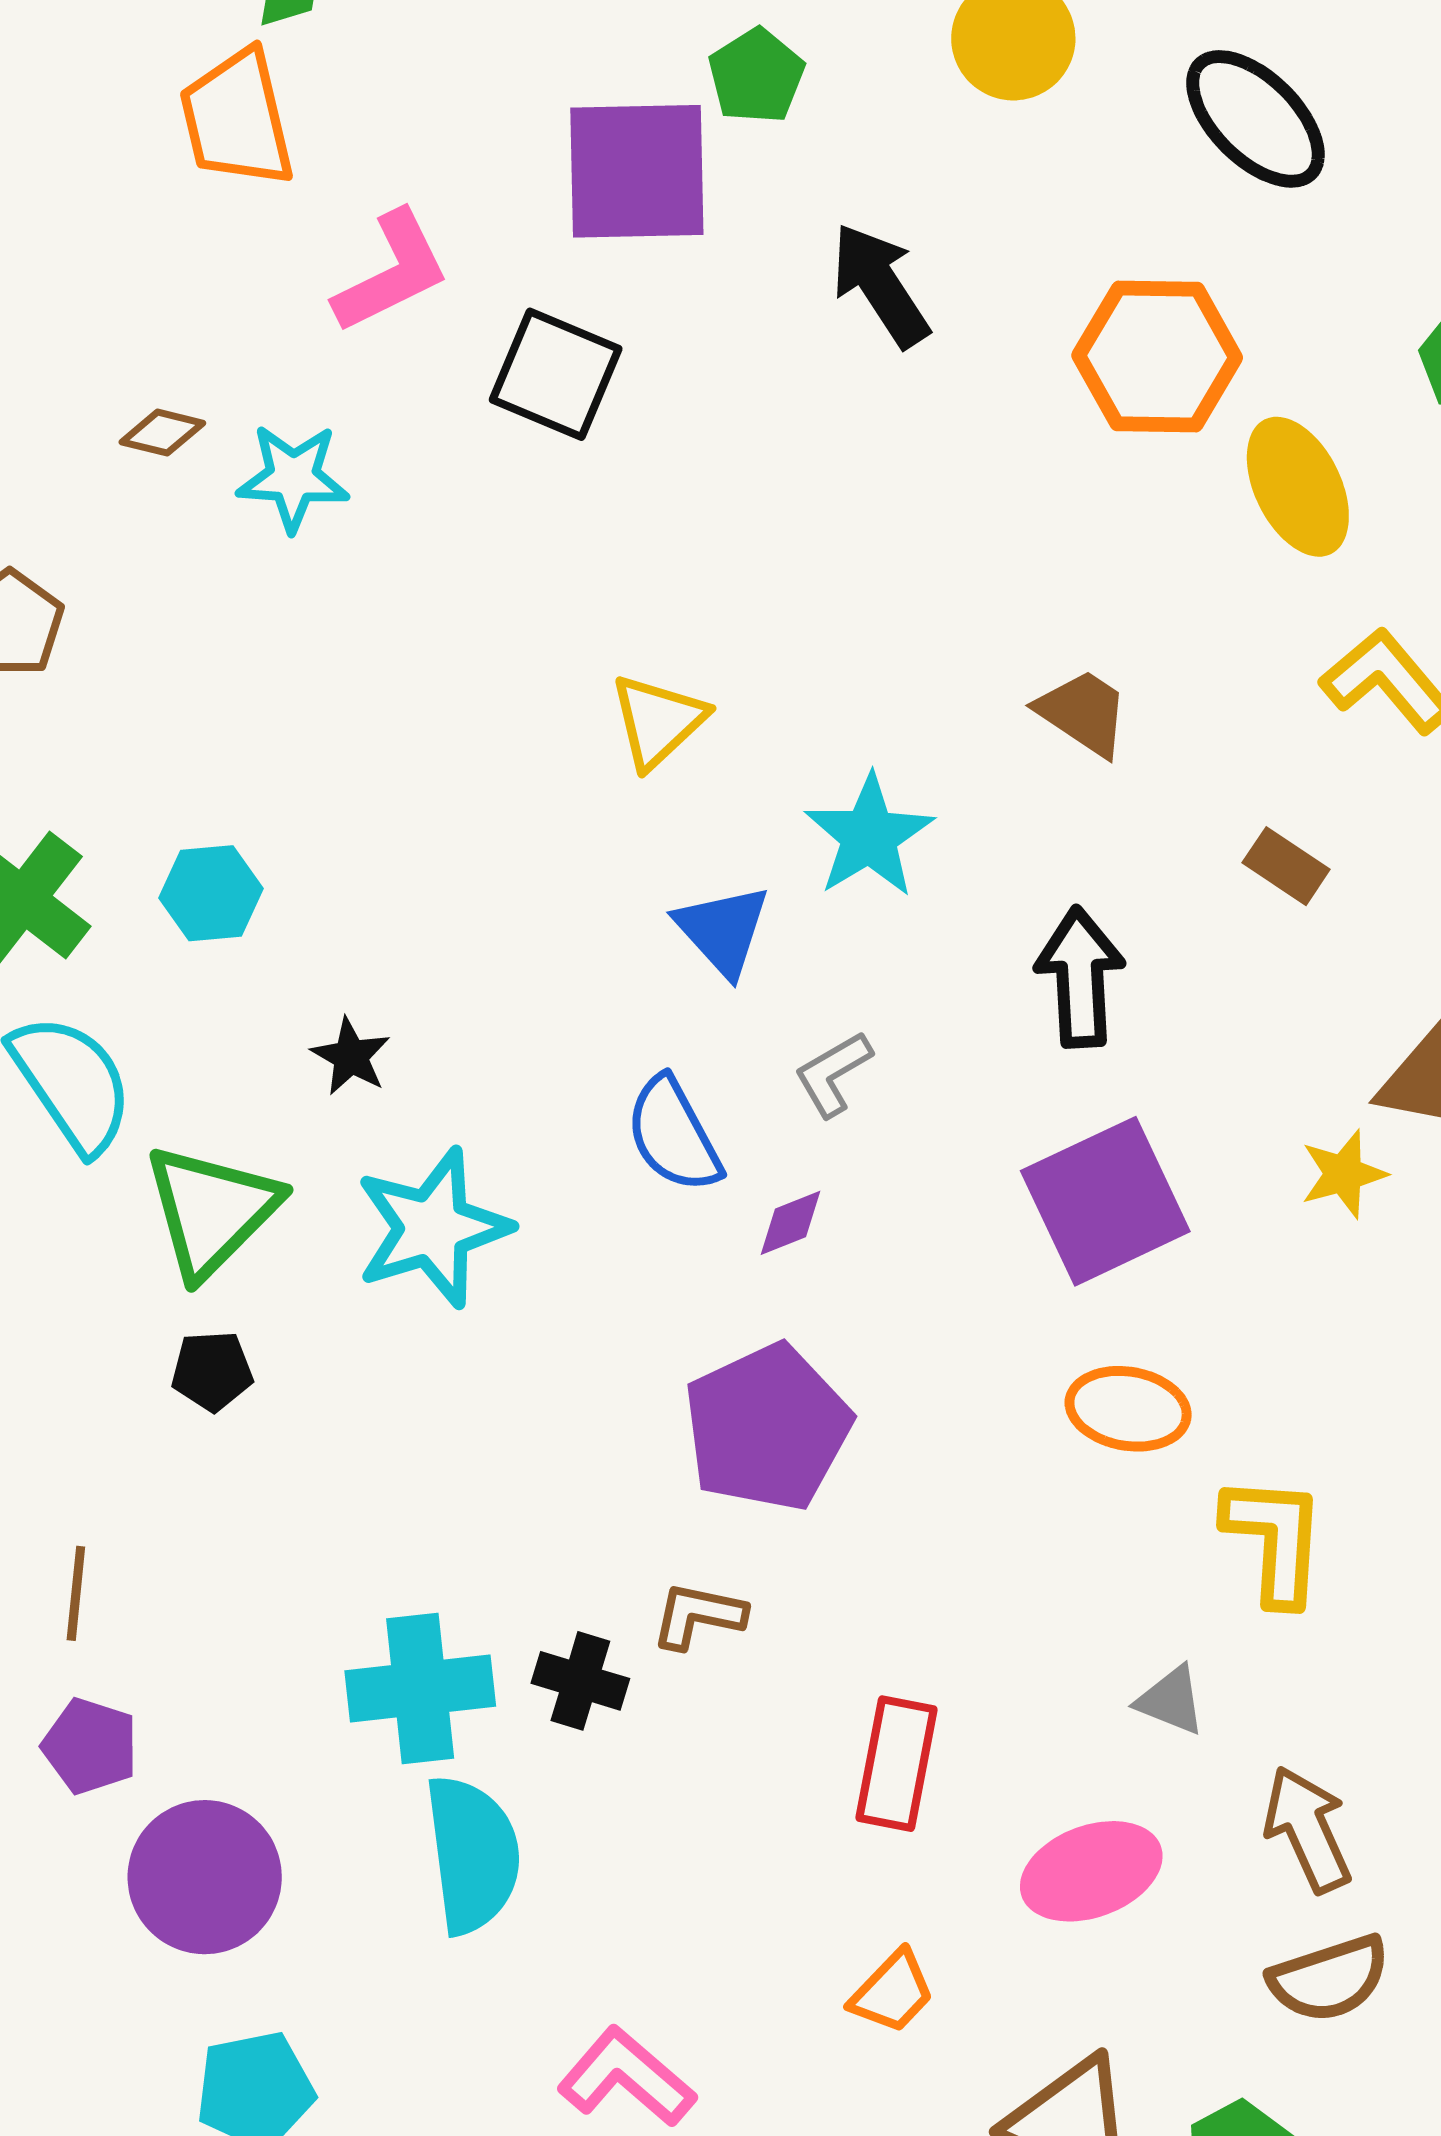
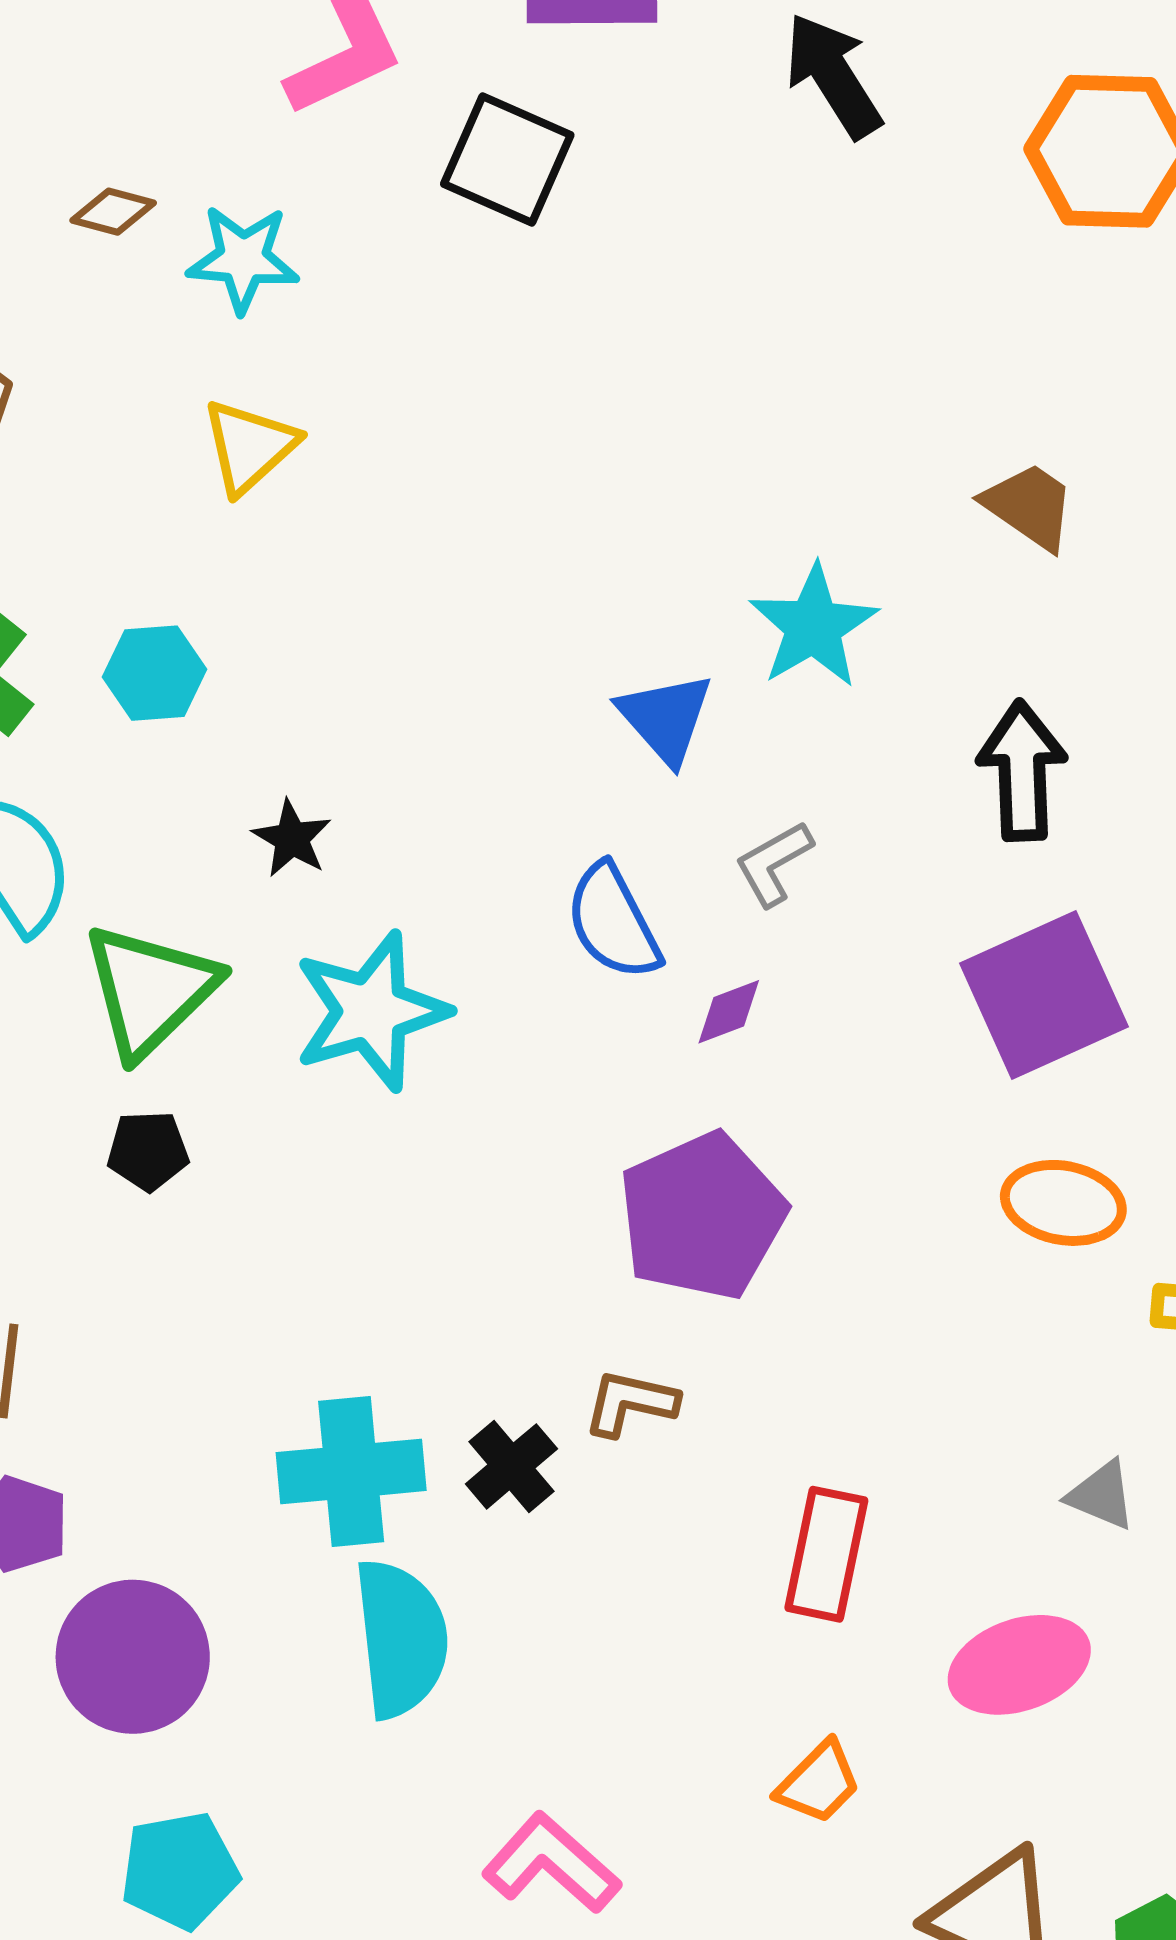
yellow triangle: (658, 721) -> (249, 446), moved
black cross: (580, 1681) -> (511, 1466), turned 32

